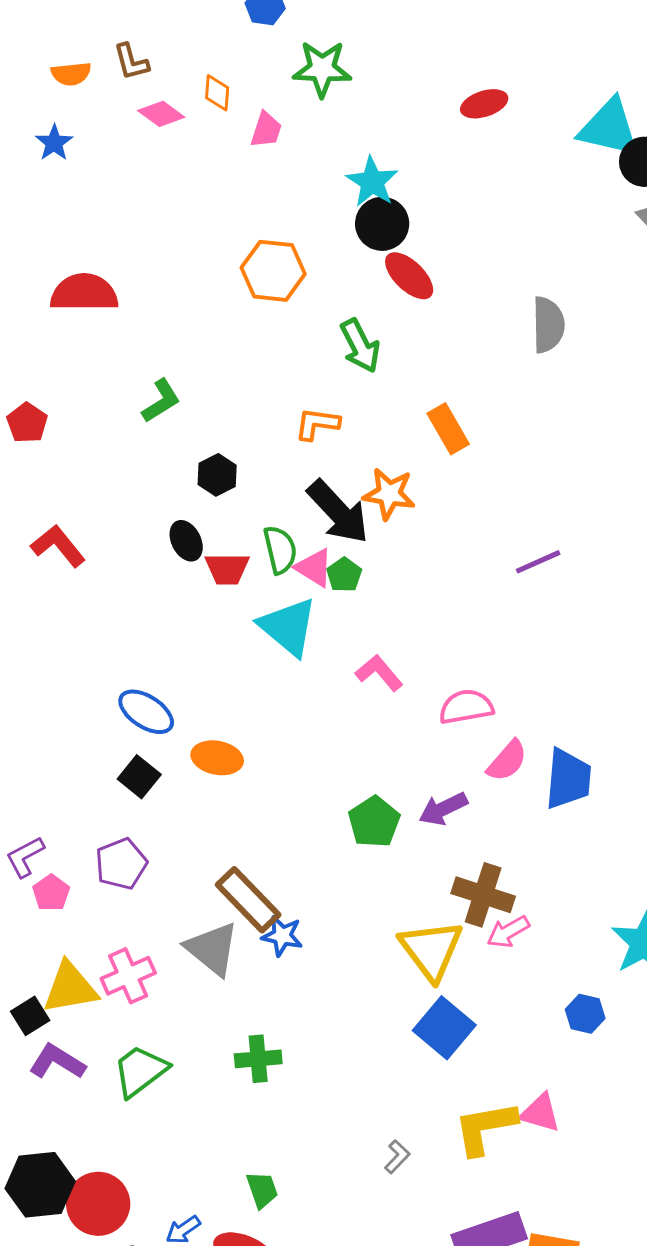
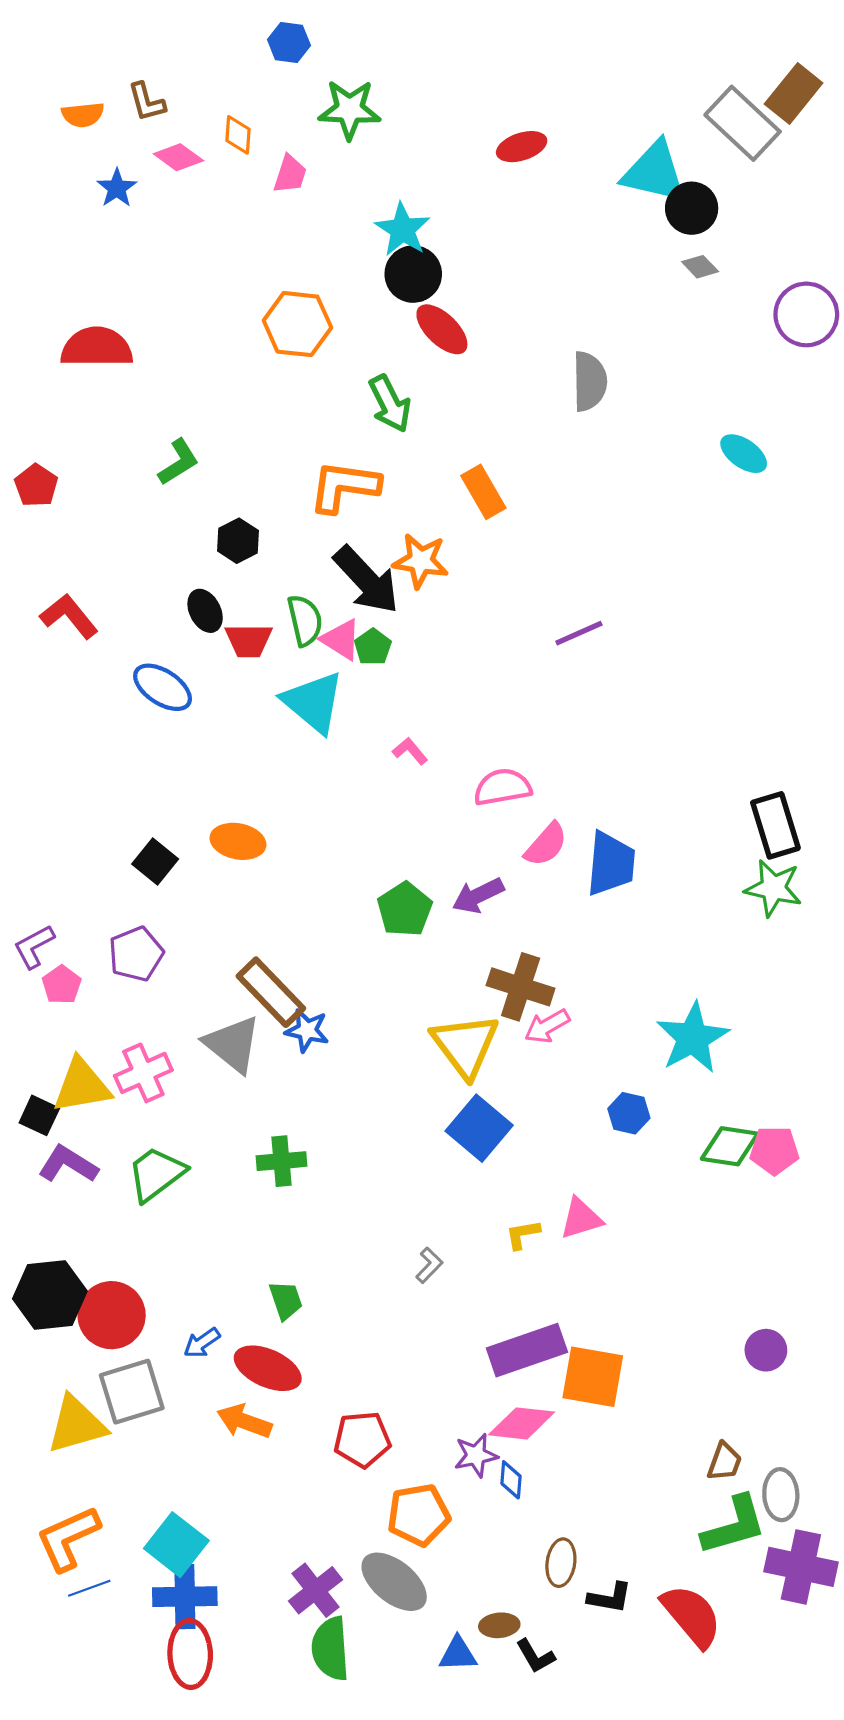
blue star: (54, 143) -> (117, 188), moved
orange L-shape: (317, 424) -> (344, 487), size x1.5
pink L-shape: (379, 673) -> (410, 751), size x0.7
blue ellipse: (146, 712) -> (163, 687), moved
black square: (30, 1016) -> (39, 1115), turned -33
pink triangle: (540, 1113) -> (581, 1218), turned -33
yellow L-shape: (485, 1128) -> (523, 1234), size x0.5

